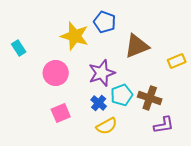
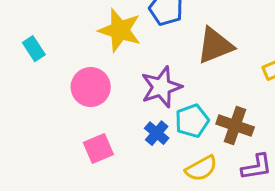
yellow semicircle: (107, 126) -> (201, 168), moved

